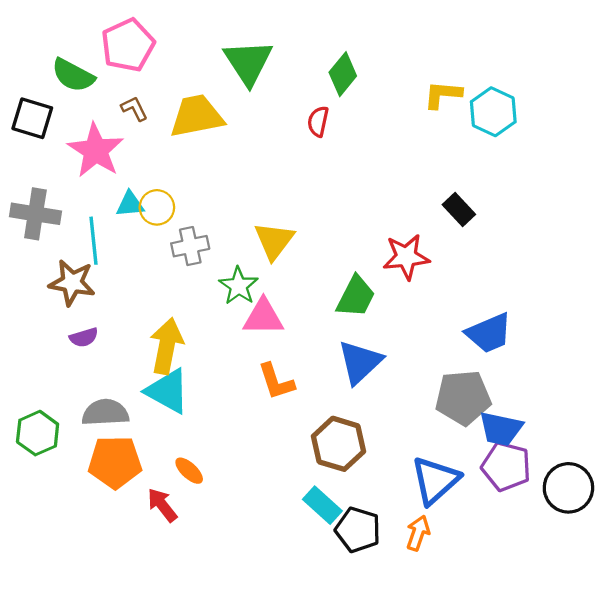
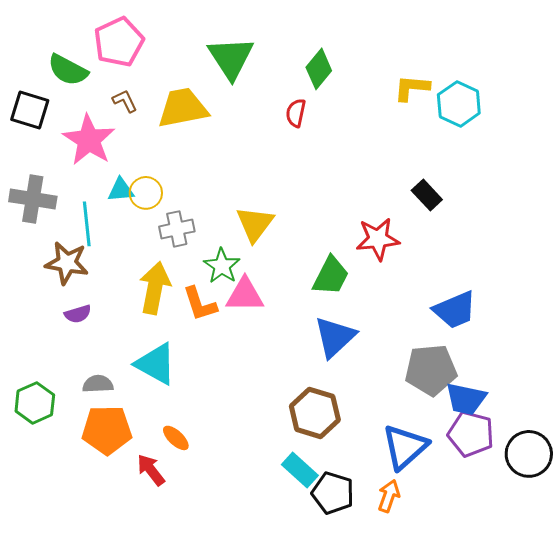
yellow arrow: (167, 346) -> (155, 288), moved
orange L-shape: (276, 381) -> (200, 304), moved
gray semicircle: (105, 413) -> (98, 384), size x0.7

